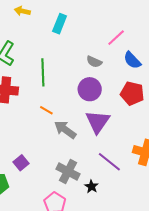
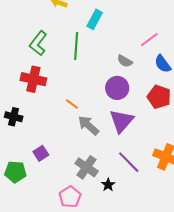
green line: (43, 72) -> (76, 46), moved

